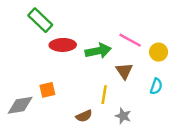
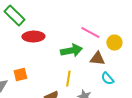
green arrow: (98, 51) -> (71, 51), moved
brown triangle: (124, 71) -> (97, 59), moved, turned -49
cyan semicircle: (156, 86) -> (107, 79), moved, turned 120

